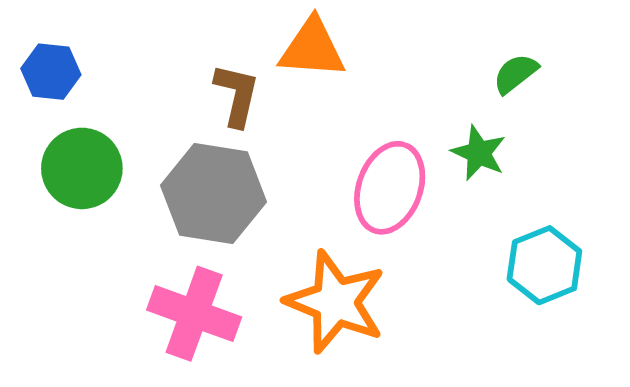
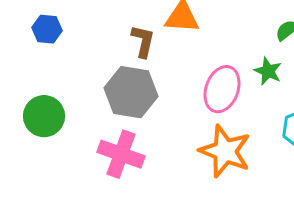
green circle: (82, 168) -> (44, 116), moved
orange star: (335, 302) -> (225, 151), moved

